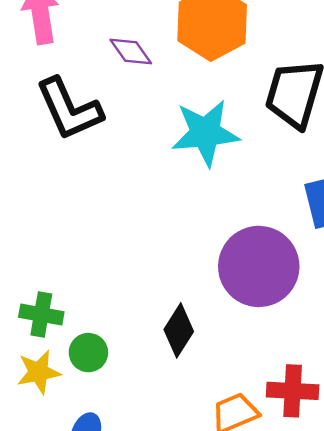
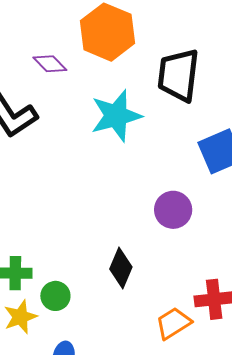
purple circle: (259, 266) -> (173, 210), size x0.6

